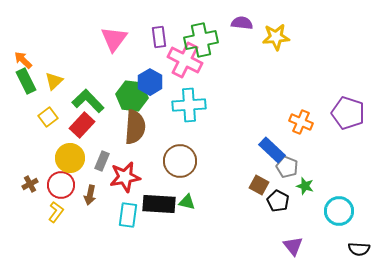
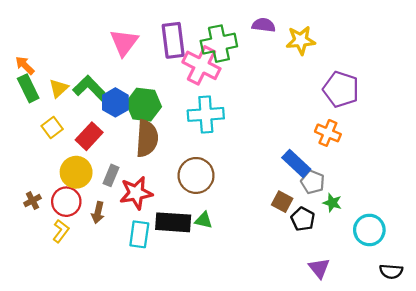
purple rectangle: (159, 37) -> (173, 40), size x1.5
blue hexagon: (150, 82) -> (115, 102), moved
green L-shape: (88, 101) -> (90, 88), moved
purple pentagon: (348, 113) -> (341, 89), moved

